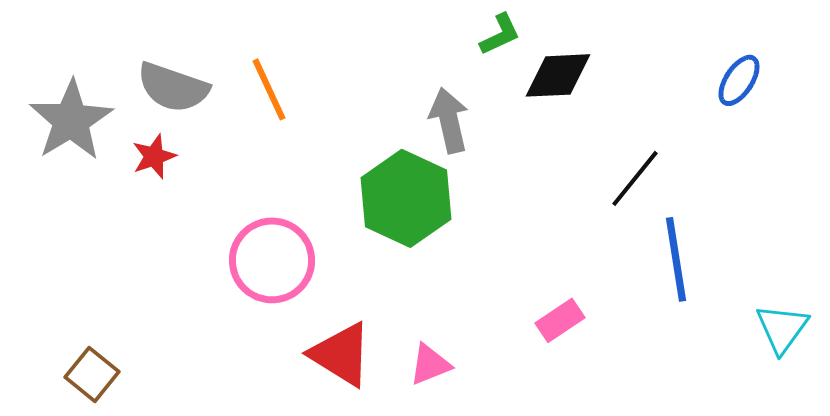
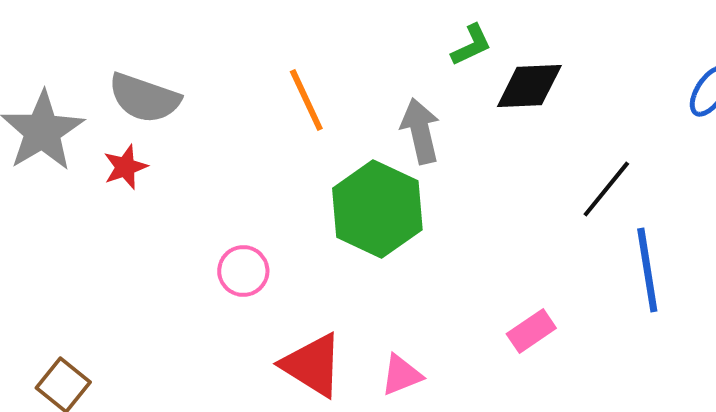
orange line: (269, 89) -> (306, 100), moved
pink circle: (272, 260) -> (243, 271), size x0.6

